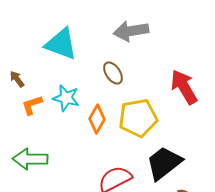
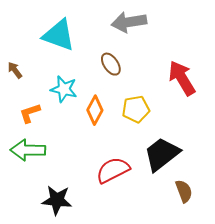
orange L-shape: (32, 105) -> (30, 113), moved
yellow pentagon: (138, 118) -> (136, 109), size x0.7

